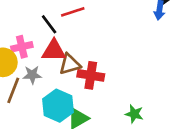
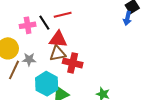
pink cross: (22, 47) -> (28, 25), moved
red triangle: (54, 51) -> (58, 39), moved

